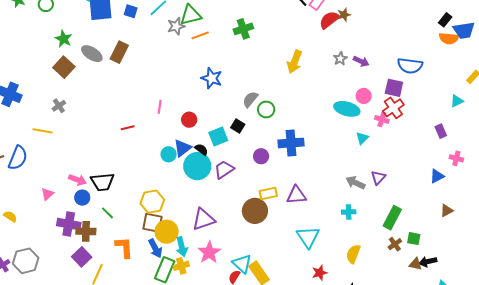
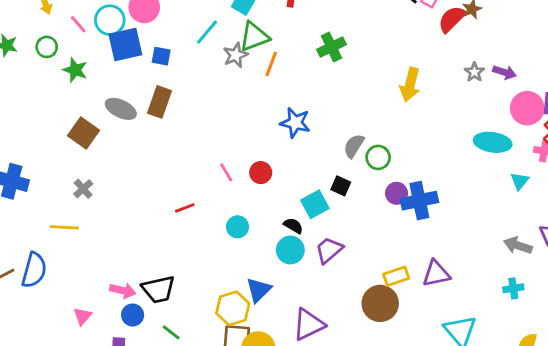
blue square: (131, 11) -> (161, 56), moved
orange line: (200, 35) -> (271, 64), turned -42
green star: (64, 39) -> (75, 70), moved
pink circle: (364, 96) -> (527, 108), moved, size x1.5
pink line: (160, 107) -> (226, 172), turned -32
red circle: (189, 120) -> (261, 173), moved
blue triangle: (182, 148) -> (259, 290), moved
cyan circle: (169, 154) -> (238, 227), moved
purple circle: (261, 156) -> (397, 193), moved
cyan circle: (197, 166) -> (290, 250), size x0.7

